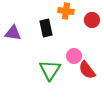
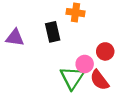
red circle: (92, 20) -> (105, 51), moved
green triangle: (50, 70) -> (72, 78), moved

